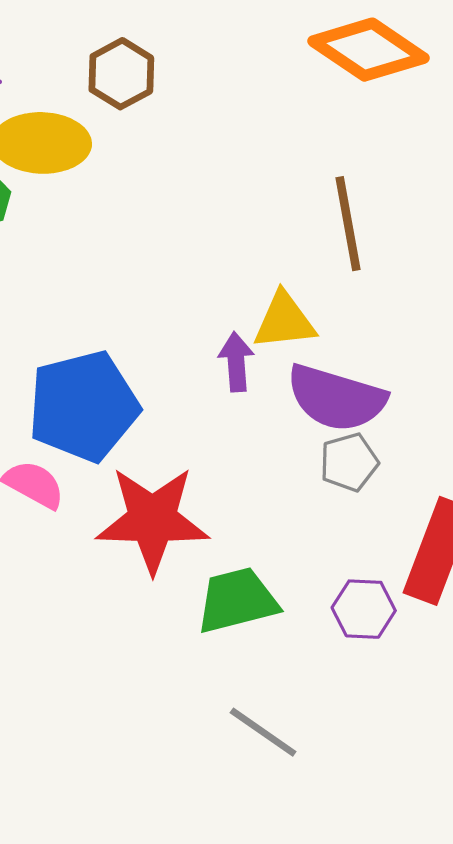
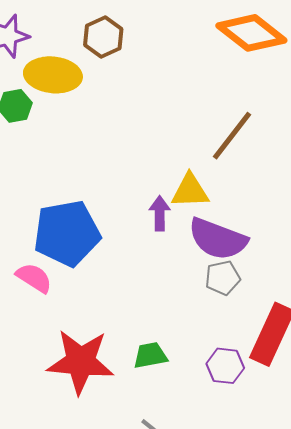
brown line: (348, 224) -> (232, 136), turned 44
red star: (153, 520) -> (81, 362), moved
green trapezoid: (237, 600) -> (150, 355), size x0.7

